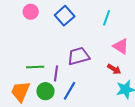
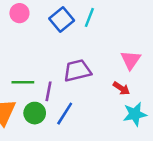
cyan line: (107, 18) -> (89, 17), moved
pink triangle: (121, 46) -> (131, 60), turned 30

